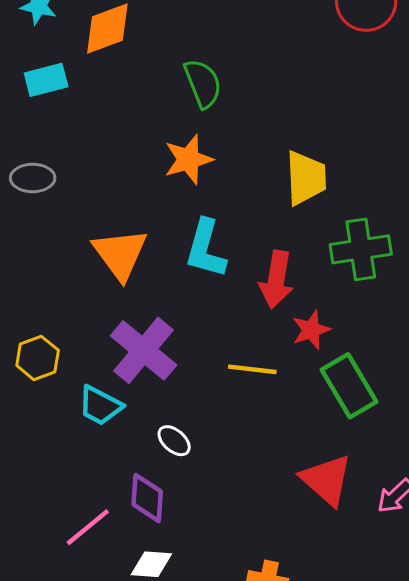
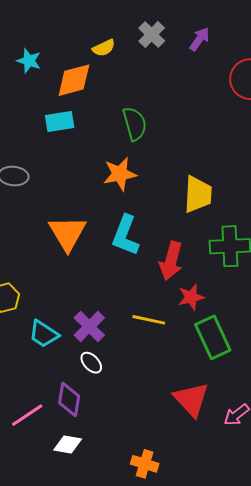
cyan rectangle: (46, 80) -> (60, 122), moved
purple cross: (144, 350) -> (89, 326), moved, size x0.7

